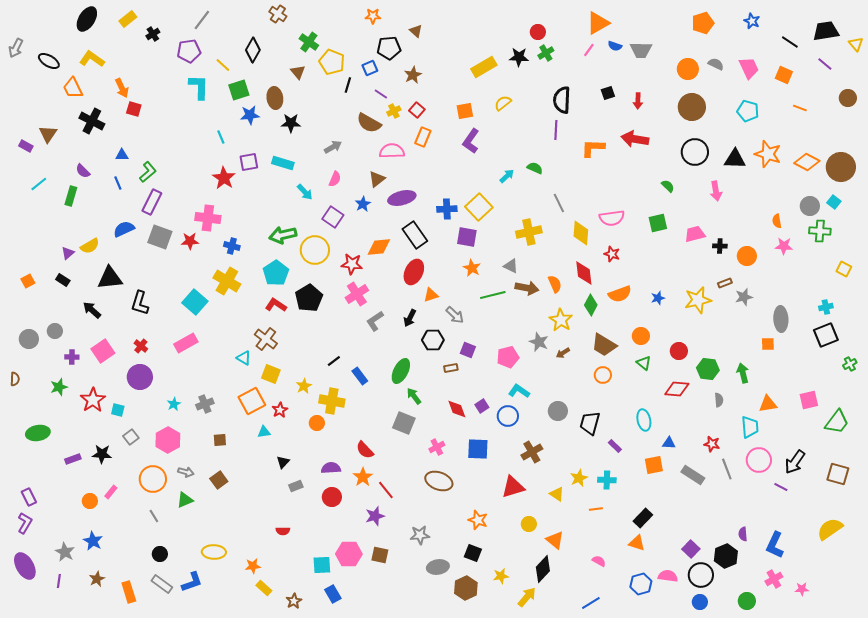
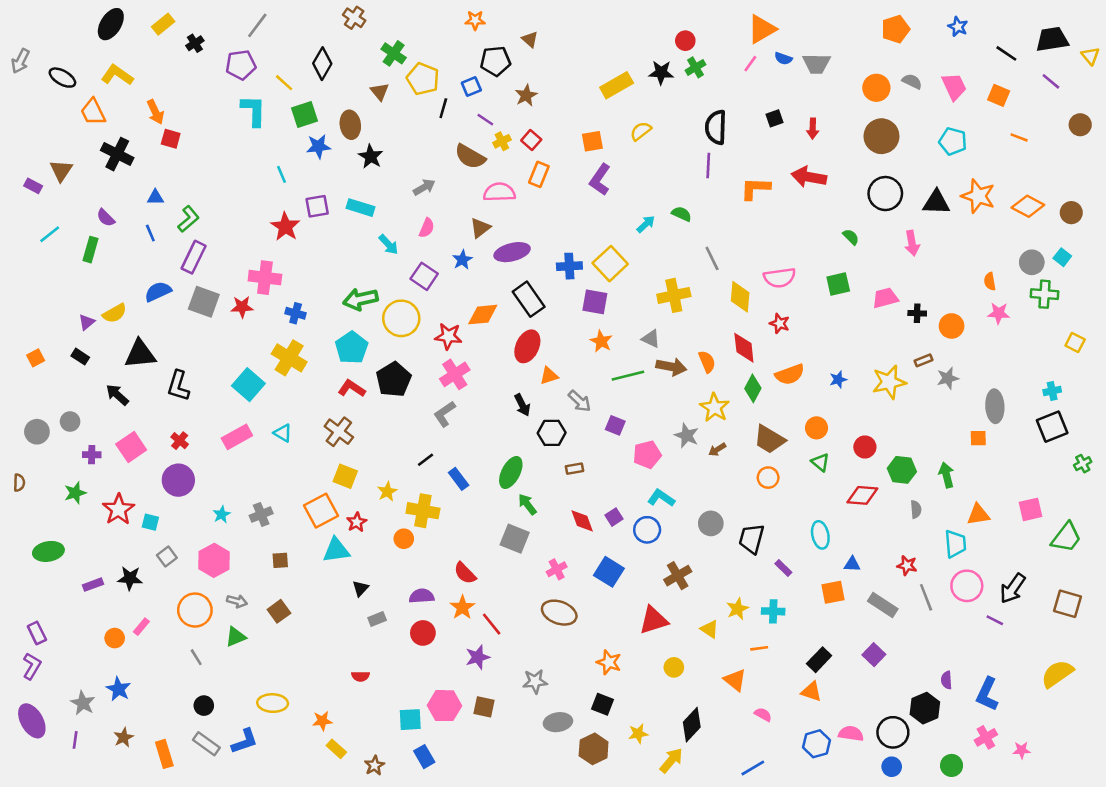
black star: (291, 123) -> (371, 157), turned 30
brown circle: (841, 167) -> (1071, 213), size x0.6
black arrow: (410, 318) -> (522, 405), turned -54
gray L-shape: (375, 321) -> (445, 414), moved
purple square: (468, 350) -> (615, 425), moved
cyan triangle: (244, 358) -> (283, 433), moved
cyan triangle: (264, 432) -> (336, 550), size x1.6
blue square: (478, 449) -> (609, 572), turned 30
orange triangle: (555, 540) -> (735, 680), moved
purple square: (691, 549) -> (874, 655), moved

